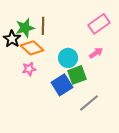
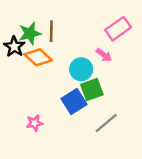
pink arrow: (96, 53) -> (104, 55), moved, turned 72
pink star: (29, 69) -> (35, 123), moved

